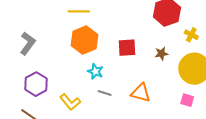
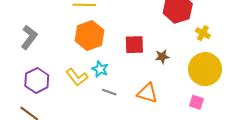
brown star: (161, 54) -> (162, 57), moved
yellow L-shape: (70, 102) -> (77, 77), moved

